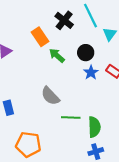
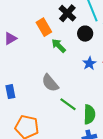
black circle: (86, 53) -> (85, 34), moved
green line: (71, 118) -> (68, 104), turned 30

